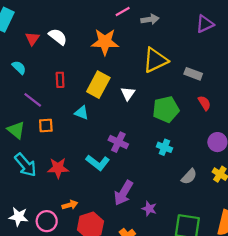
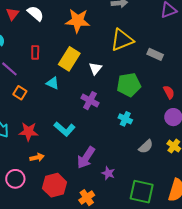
red semicircle: (204, 103) -> (169, 92), moved
orange square: (46, 126) -> (20, 93), turned 32
purple cross: (118, 142) -> (90, 101), moved
orange arrow: (70, 205) -> (37, 157), moved

